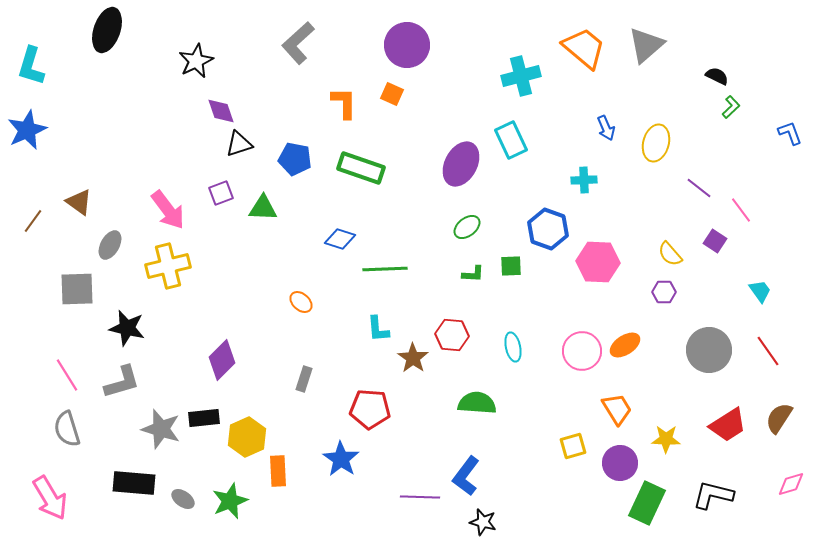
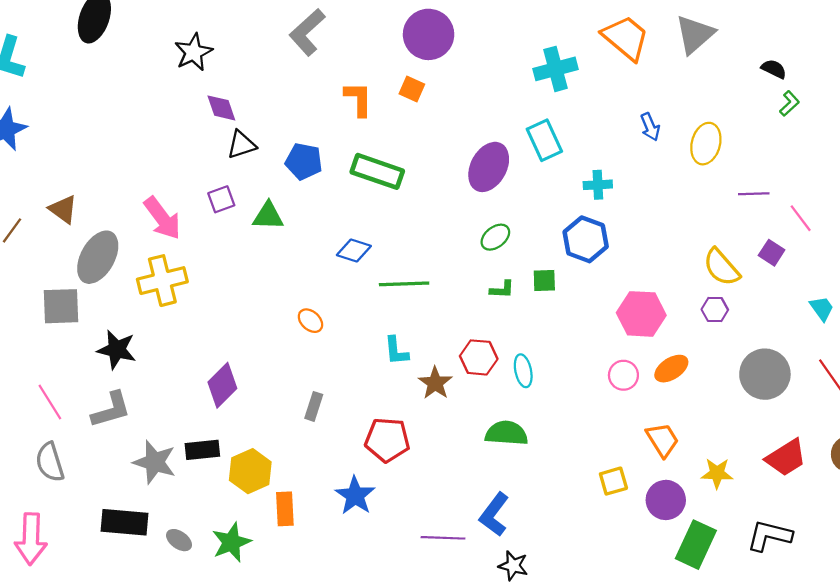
cyan cross: (584, 180) -> (598, 185), moved
purple line: (699, 188) -> (754, 194), turned -40
gray ellipse: (110, 245) -> (98, 257), size x1.6
yellow semicircle: (670, 254) -> (721, 267), size x1.4
pink hexagon: (598, 262) -> (641, 314), moved
cyan ellipse: (513, 347) -> (523, 371), moved
pink circle: (582, 351) -> (623, 375), size x0.7
pink arrow: (50, 498) -> (31, 539), turned 33

